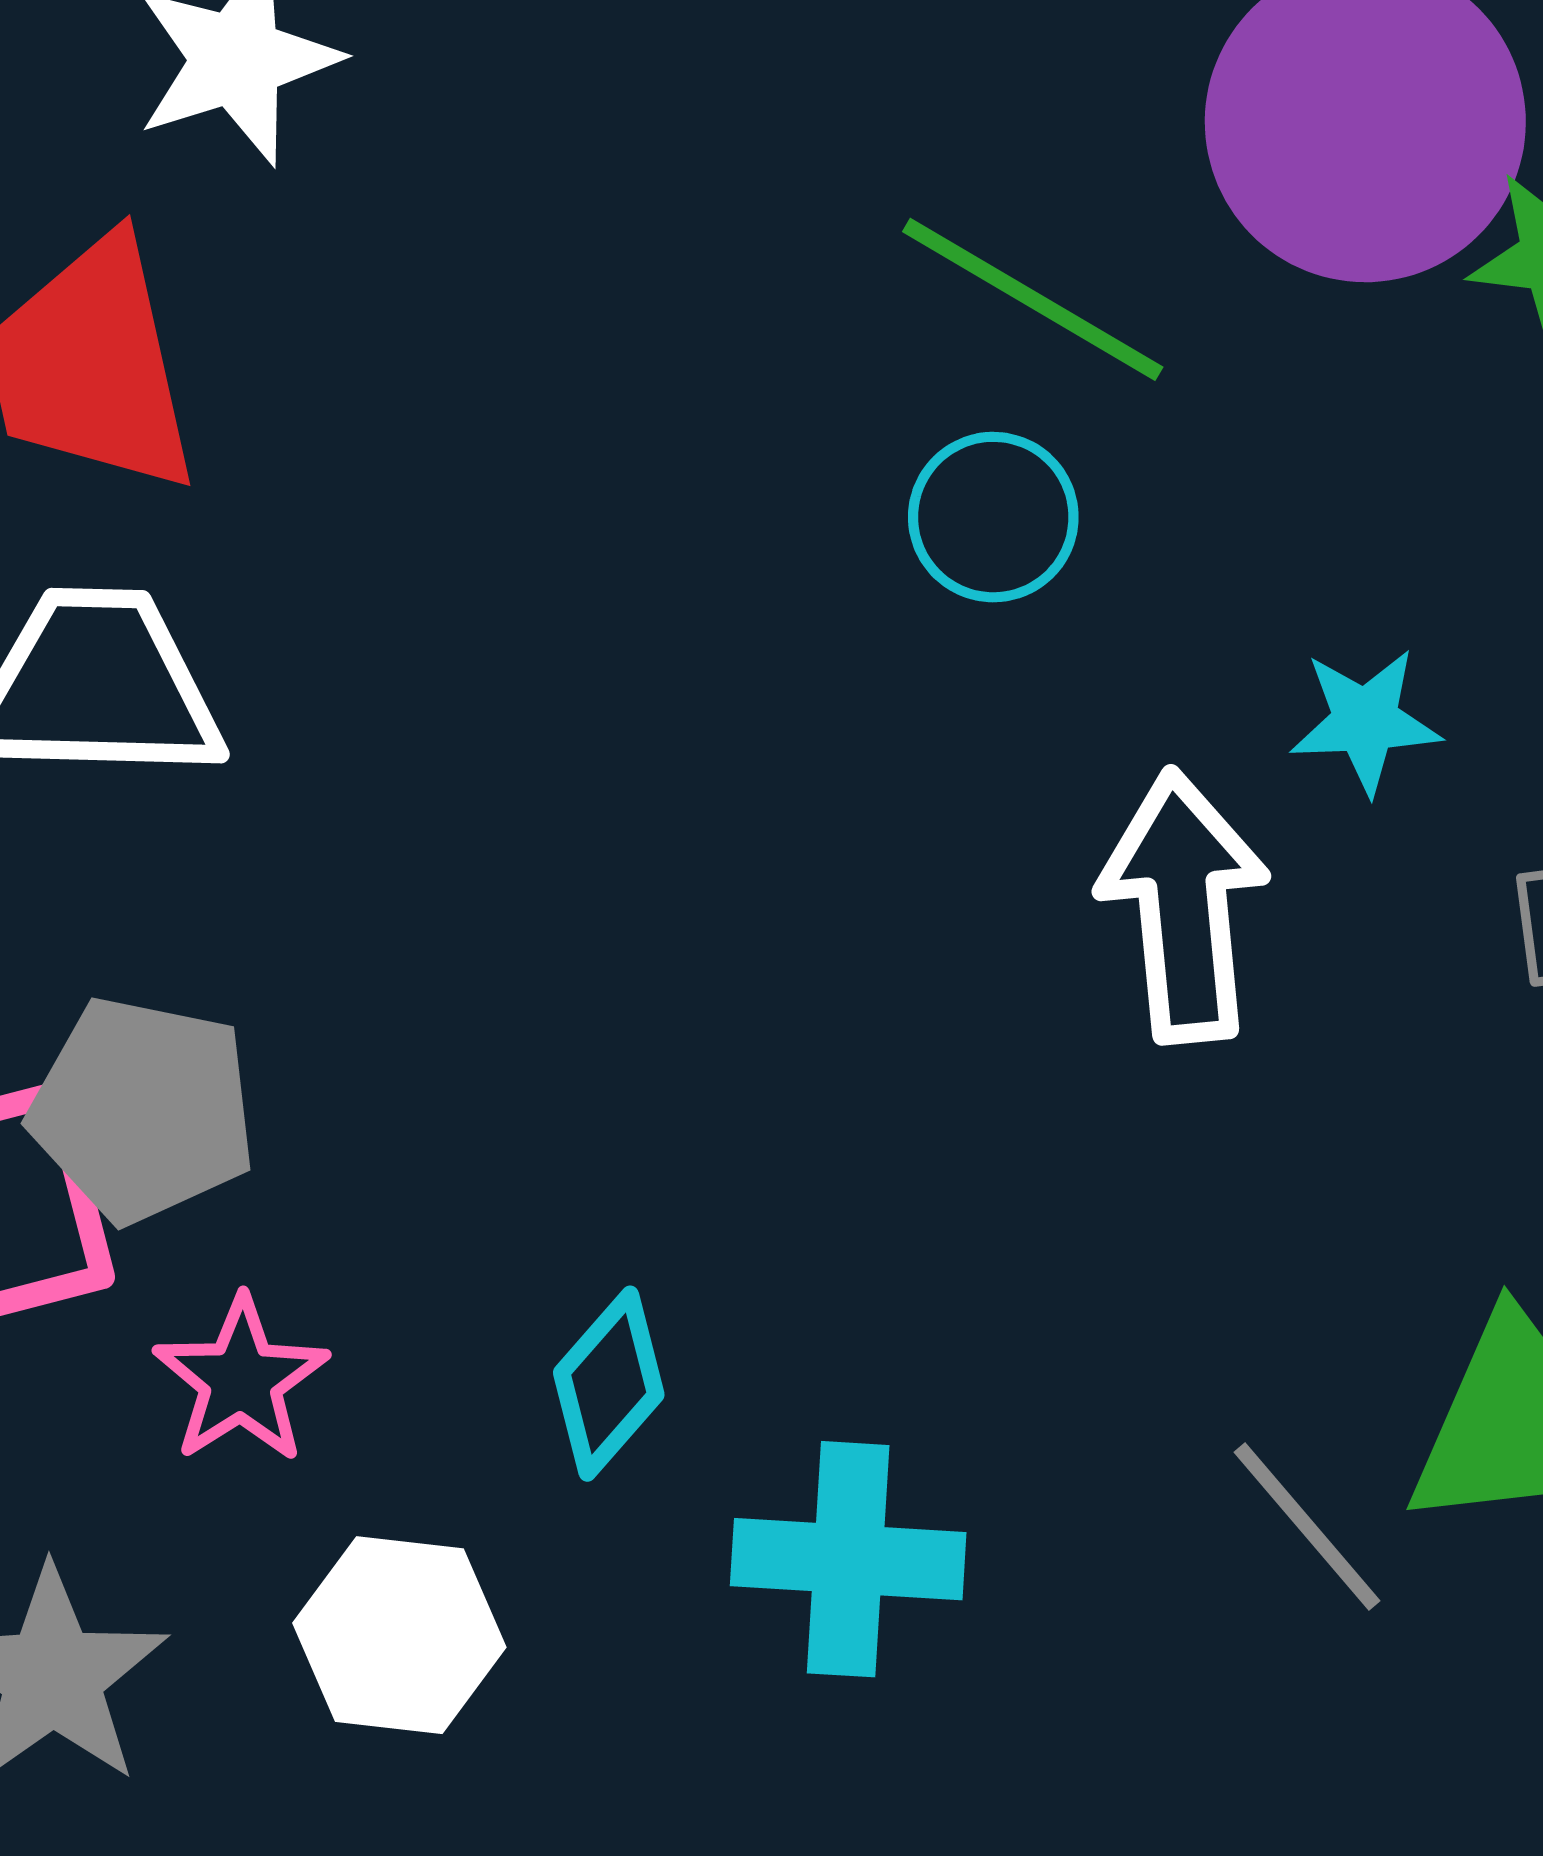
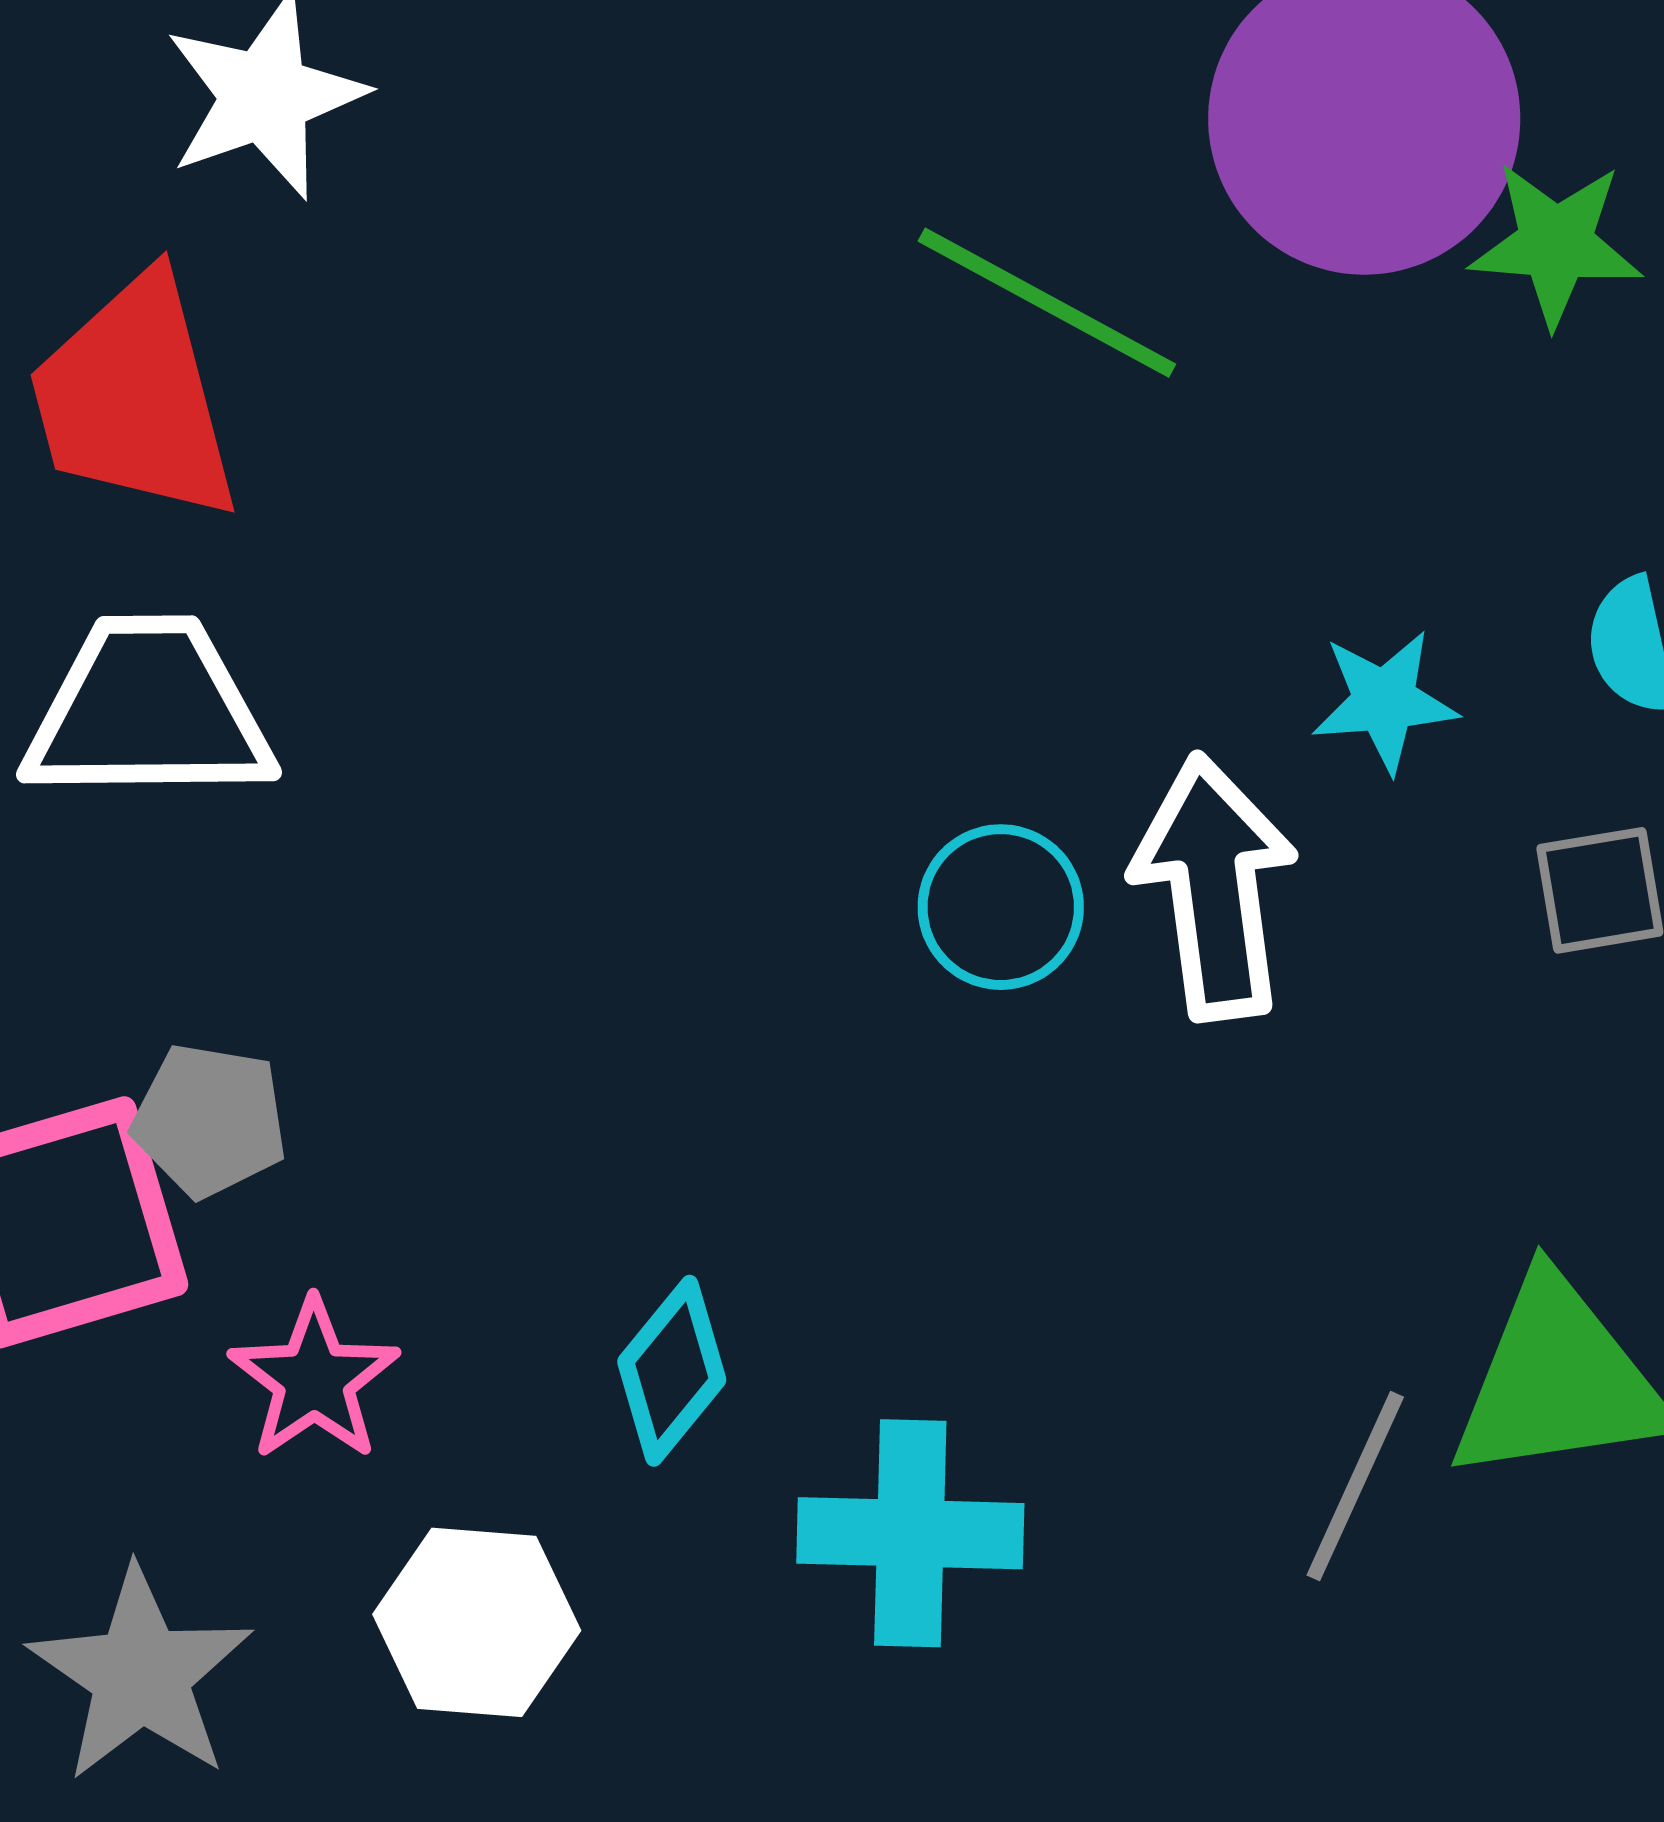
cyan circle: (993, 517) -> (1001, 907), moved
gray pentagon: (143, 1110) -> (210, 1120), size x0.7
gray line: (1307, 1527) -> (1355, 1486), turned 67

